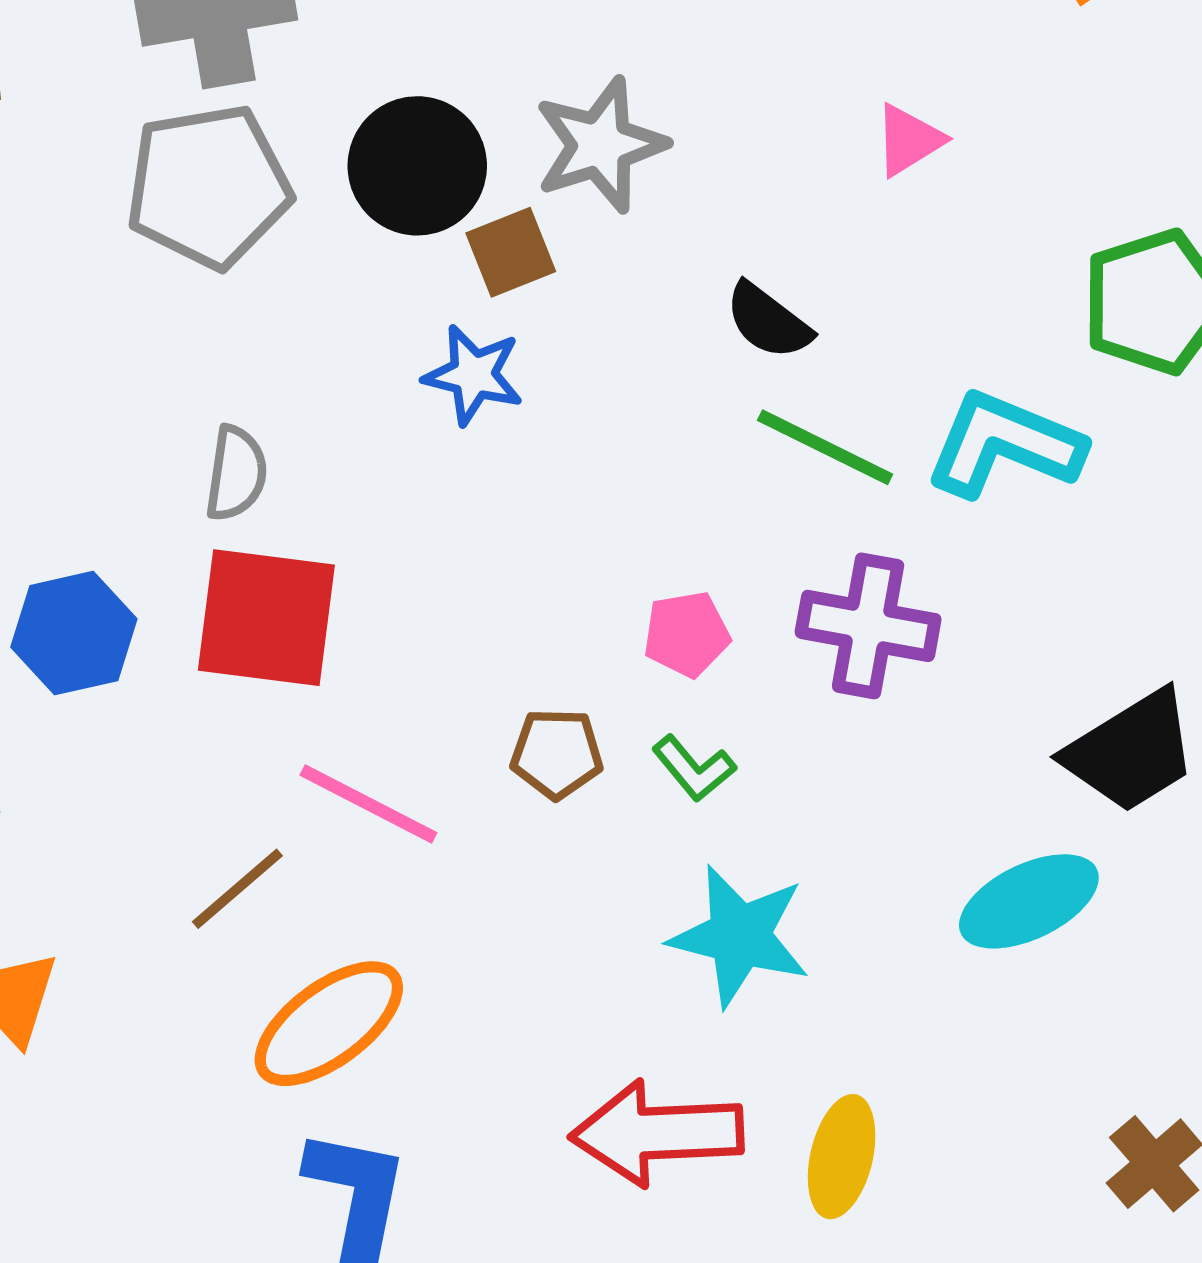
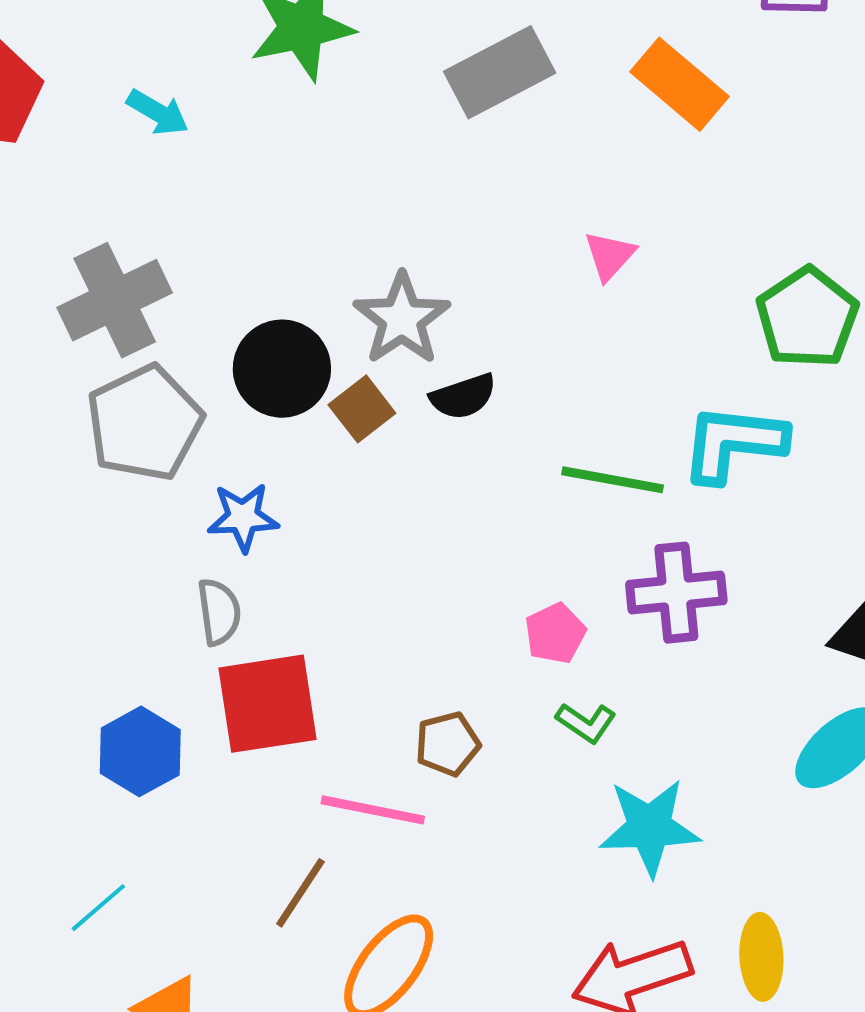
black semicircle: (768, 321) -> (463, 396), moved, turned -40
blue star: (474, 375) -> (243, 517), moved
brown pentagon: (557, 754) -> (448, 744), moved

